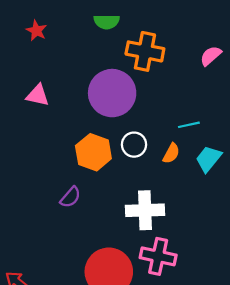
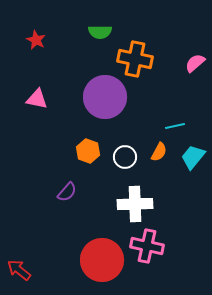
white circle: (134, 145) -> (125, 157), moved
orange hexagon: (93, 152) -> (88, 151), size x0.7

